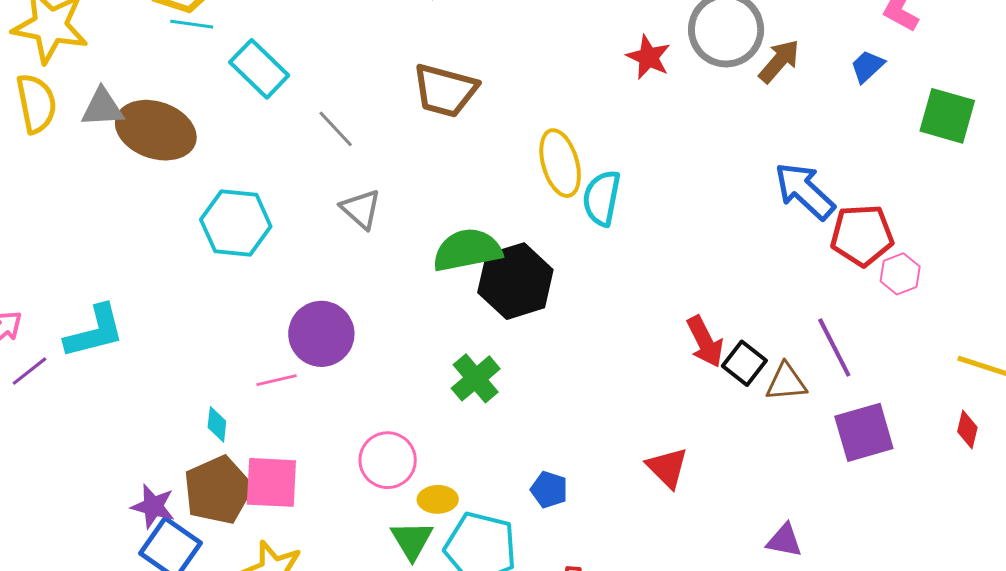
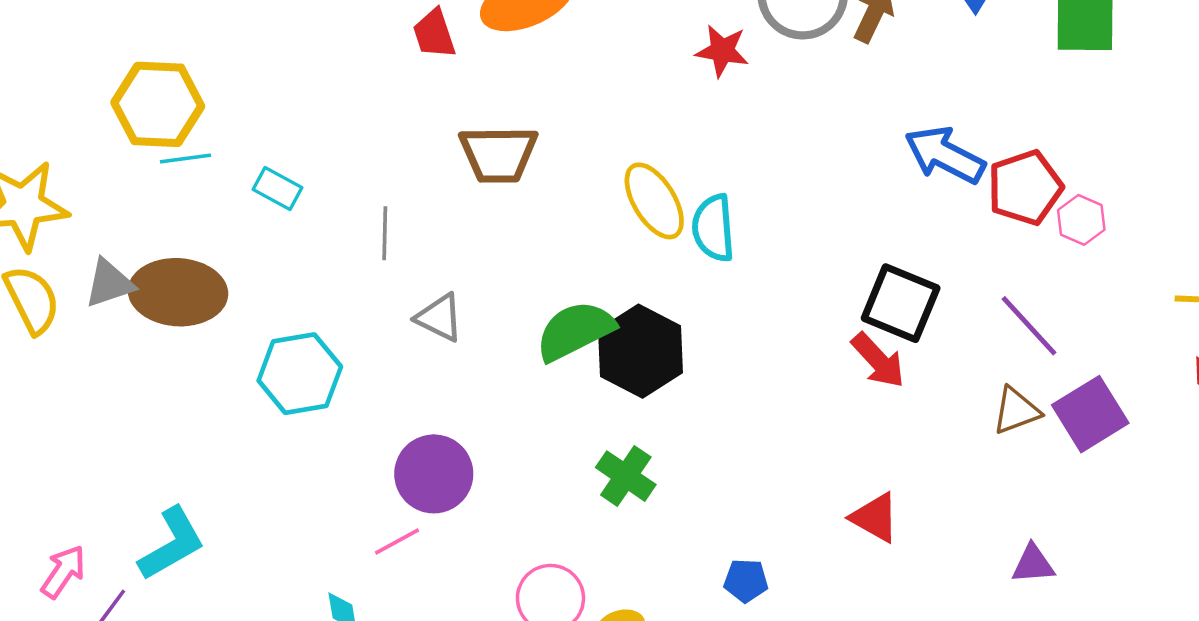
cyan rectangle: (259, 69) -> (278, 188), size x0.7
gray line: (336, 129) -> (385, 233), turned 60
black square: (744, 363) -> (901, 303), moved, size x1.5
brown triangle: (786, 382) -> (1016, 411), moved

